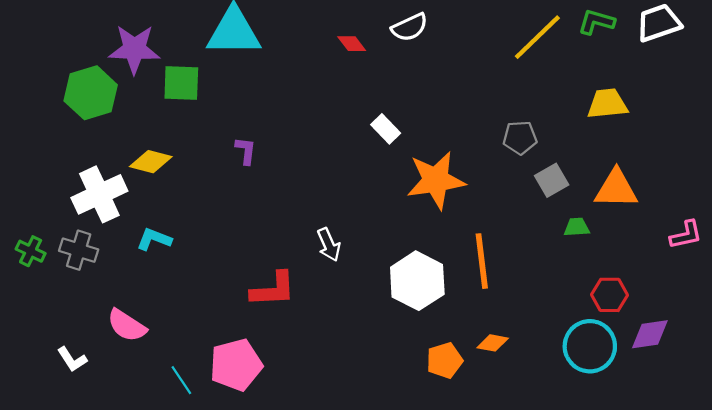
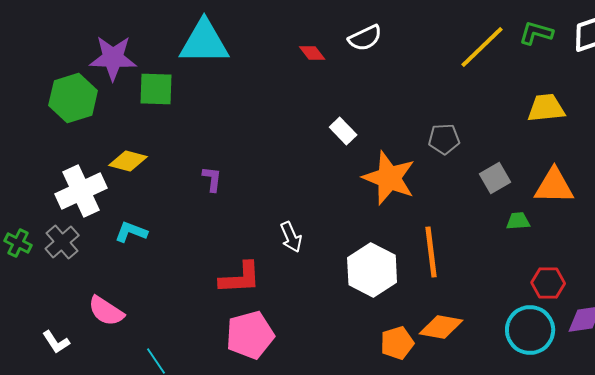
gray pentagon: (520, 138) -> (444, 139), moved
purple L-shape: (246, 151) -> (212, 179), moved
orange star: (436, 180) -> (389, 178), turned 30
gray cross: (79, 250) -> (62, 242), turned 32
orange diamond: (493, 343) -> (441, 327), size x1.5
pink pentagon: (236, 365) -> (250, 335), moved

